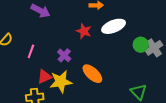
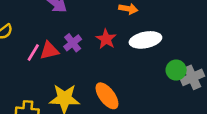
purple cross: (64, 55) -> (73, 43), moved
red triangle: (44, 77) -> (49, 51), moved

